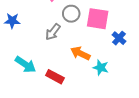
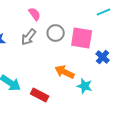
gray arrow: (53, 32) -> (29, 37), moved

